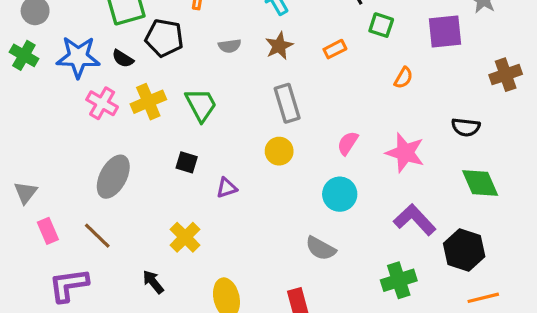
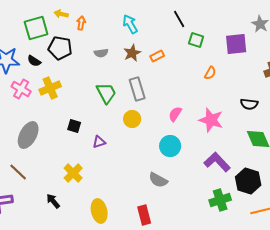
orange rectangle: (335, 49) -> (157, 56), moved
green trapezoid: (201, 105) -> (106, 93), moved
green cross: (399, 280) -> (220, 200), moved

